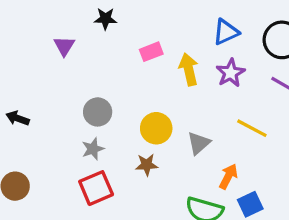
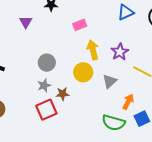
yellow arrow: (189, 69) -> (93, 50), moved
purple star: (231, 73) -> (120, 52), moved
brown star: (147, 165) -> (63, 94), moved

